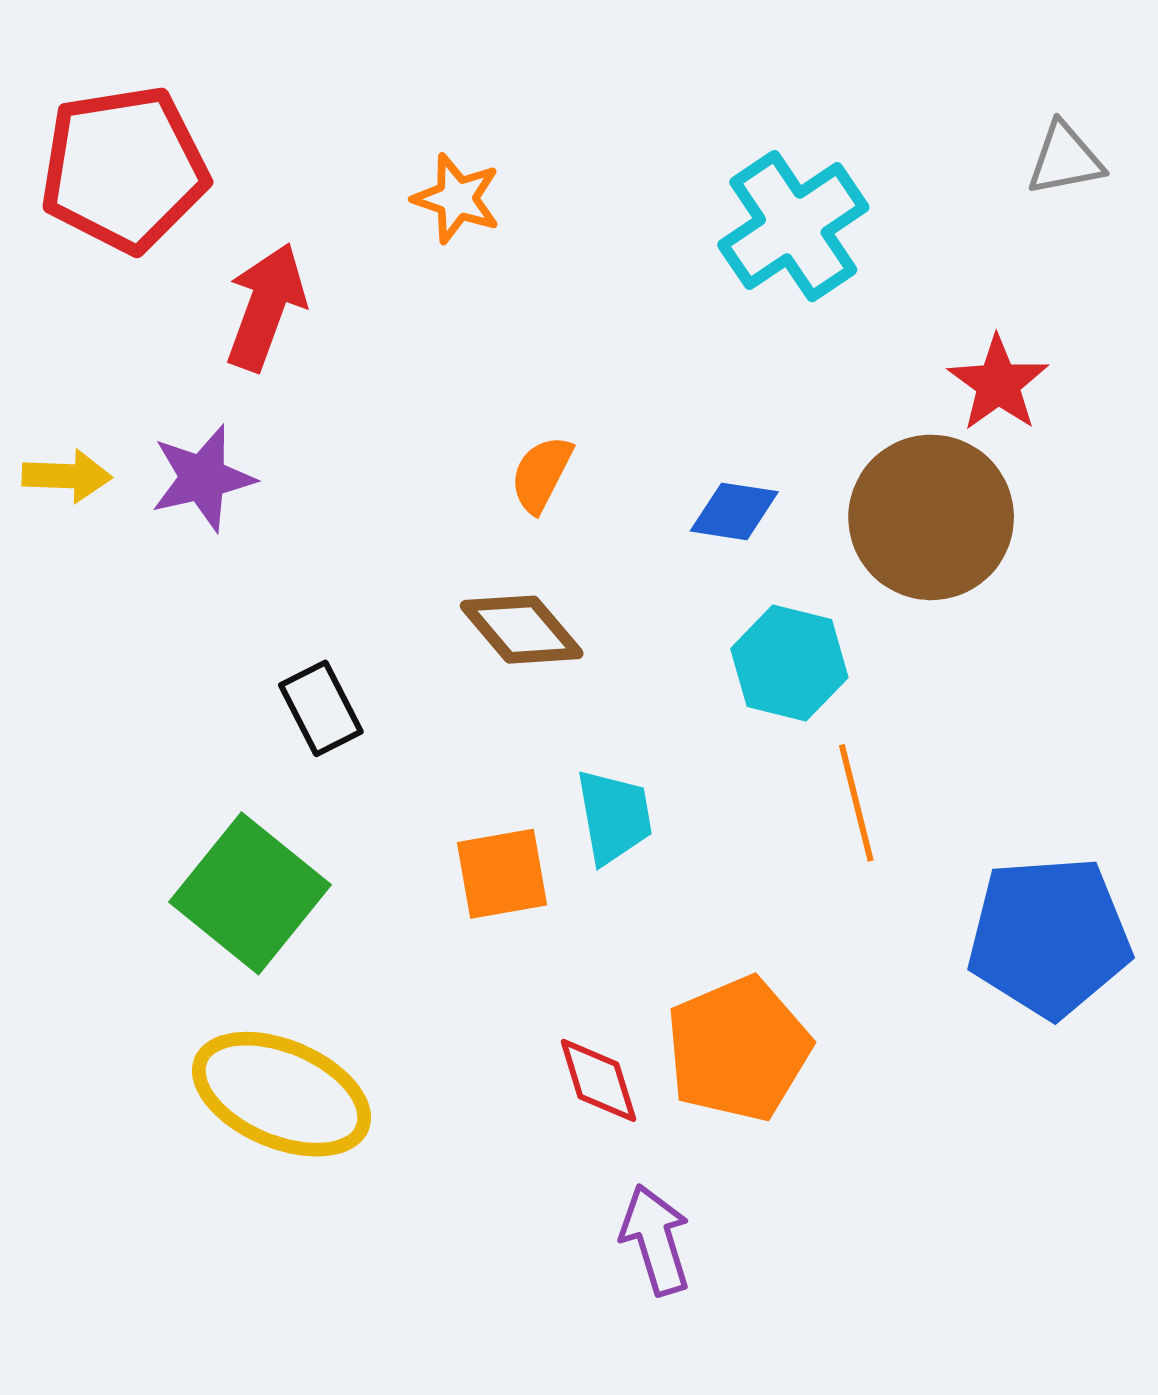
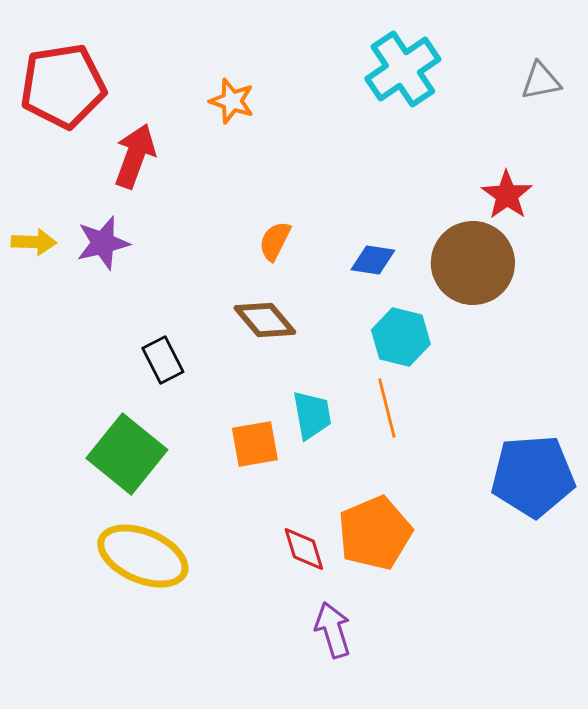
cyan cross: (793, 226) -> (403, 69), moved
orange line: (856, 803) -> (387, 408), moved

